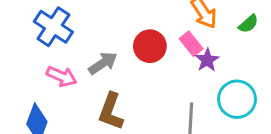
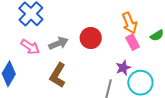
pink rectangle: (191, 44) -> (133, 42), moved
purple star: (207, 60) -> (123, 68), moved

